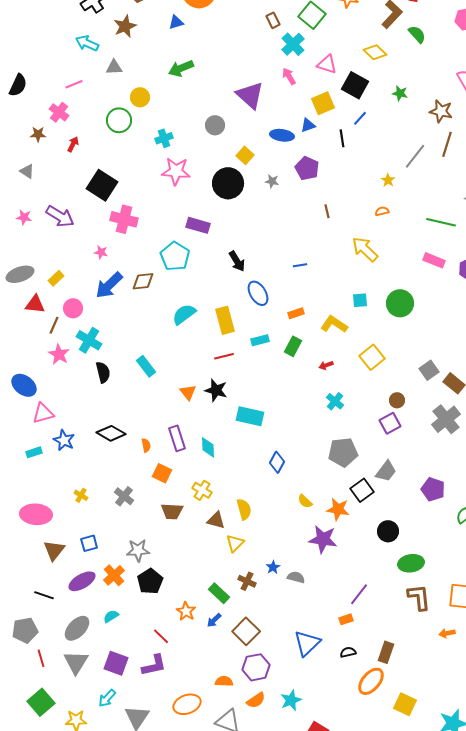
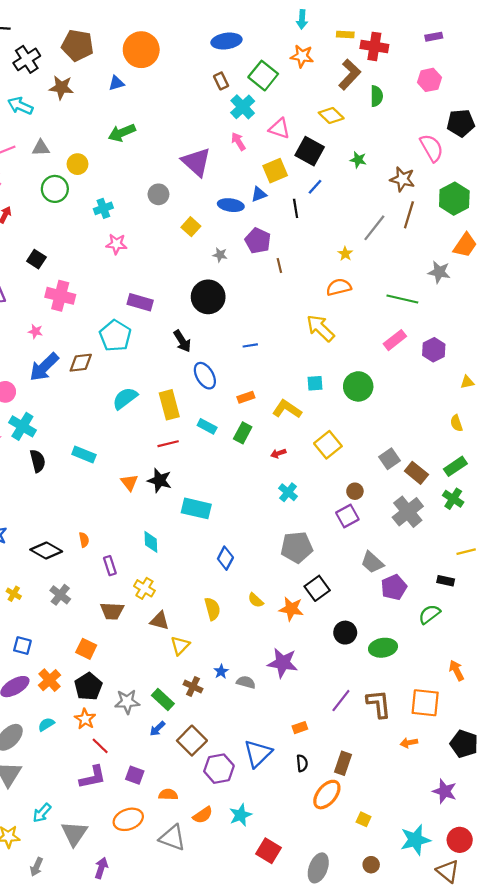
brown star: (125, 26) -> (61, 87), turned 30
green semicircle: (417, 34) -> (377, 96), turned 42
gray triangle: (114, 67) -> (41, 148), moved
pink star: (176, 171) -> (116, 244), size x0.7
black circle: (228, 183) -> (208, 297), moved
black square: (102, 185) -> (36, 259), size x0.6
brown line: (327, 211) -> (279, 266), moved
orange semicircle: (382, 211) -> (339, 287), size x1.6
pink rectangle: (434, 260) -> (395, 340), turned -60
cyan rectangle: (260, 340) -> (207, 426), turned 42
cyan rectangle: (146, 366) -> (84, 454), turned -30
black diamond: (111, 433) -> (46, 551), moved
purple rectangle: (177, 438) -> (110, 566), moved, size x0.7
gray trapezoid: (386, 471) -> (372, 562), moved, turned 95
orange square: (162, 473) -> (86, 649), moved
purple pentagon: (433, 489) -> (394, 587), turned 30
yellow semicircle: (244, 509) -> (212, 609), moved
purple star: (323, 539) -> (283, 663), moved
blue square: (89, 543) -> (22, 646), turned 30
gray star: (138, 550) -> (127, 702), moved
green ellipse: (411, 563) -> (383, 648), moved
purple line: (359, 594) -> (341, 701), moved
orange star: (186, 611) -> (85, 719), moved
black semicircle: (348, 652) -> (302, 763), turned 98
purple square: (116, 663) -> (135, 775), moved, size x0.7
purple hexagon: (256, 667) -> (219, 769), moved
yellow square: (405, 704) -> (364, 819), size x0.6

